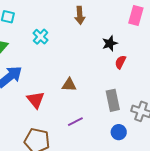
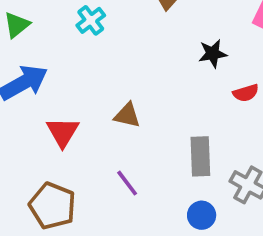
red semicircle: (120, 62) -> (246, 93), moved, turned -144
purple line: (75, 122) -> (127, 183), turned 70

